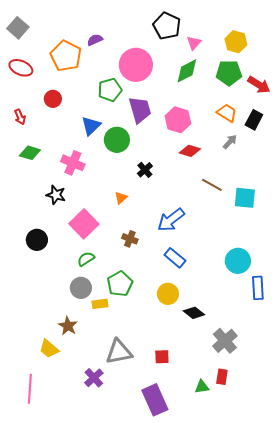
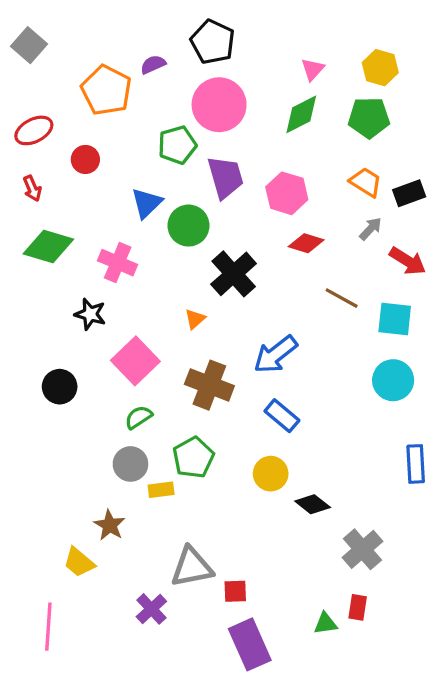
black pentagon: (167, 26) -> (213, 42), moved
red ellipse: (21, 68) -> (34, 130), moved, turned -50
red arrow: (259, 85) -> (408, 261), moved
black rectangle: (254, 120) -> (409, 193), turned 42
green diamond: (30, 153) -> (48, 246), size x1.4
black cross: (145, 170) -> (234, 274), size x1.8
brown cross: (130, 239) -> (209, 385), size x1.8
cyan circle: (238, 261) -> (393, 380), moved
red square: (162, 357) -> (235, 591), moved

